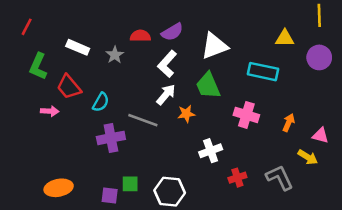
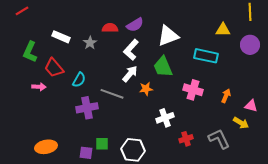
red line: (27, 27) -> (22, 11), moved, turned 32

